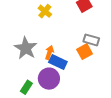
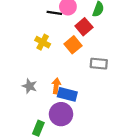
gray star: (26, 48) -> (30, 86), size x0.6
orange square: (85, 52) -> (73, 45), moved

